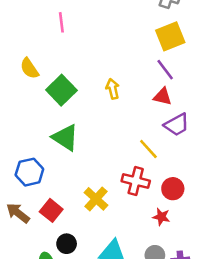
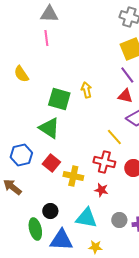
green square: (61, 90) -> (59, 99), moved, turned -30
yellow cross: (96, 199) -> (73, 176), turned -30
red square: (51, 210) -> (51, 163), moved
red star: (161, 217) -> (101, 190), moved

